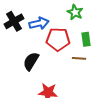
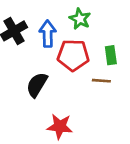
green star: (75, 12) -> (80, 19), moved
blue arrow: (39, 23) -> (48, 34), turned -78

